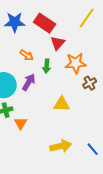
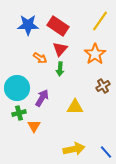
red triangle: (58, 43) -> (60, 49), moved
orange star: (76, 63) -> (95, 54), moved, turned -30
purple arrow: (29, 82) -> (42, 98), moved

